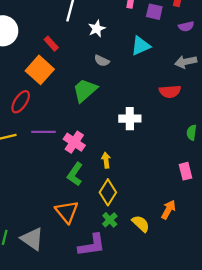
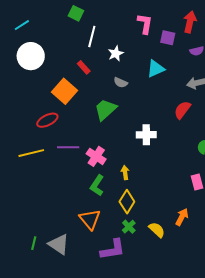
red rectangle: (51, 44) -> (84, 67), moved
red semicircle: (170, 91) -> (182, 110), turned 132
red ellipse: (21, 102) -> (47, 120), turned 30

